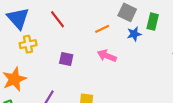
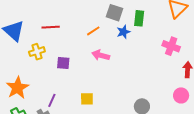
red line: (58, 19) -> (51, 27), turned -48
yellow cross: (28, 44) -> (37, 52), moved

